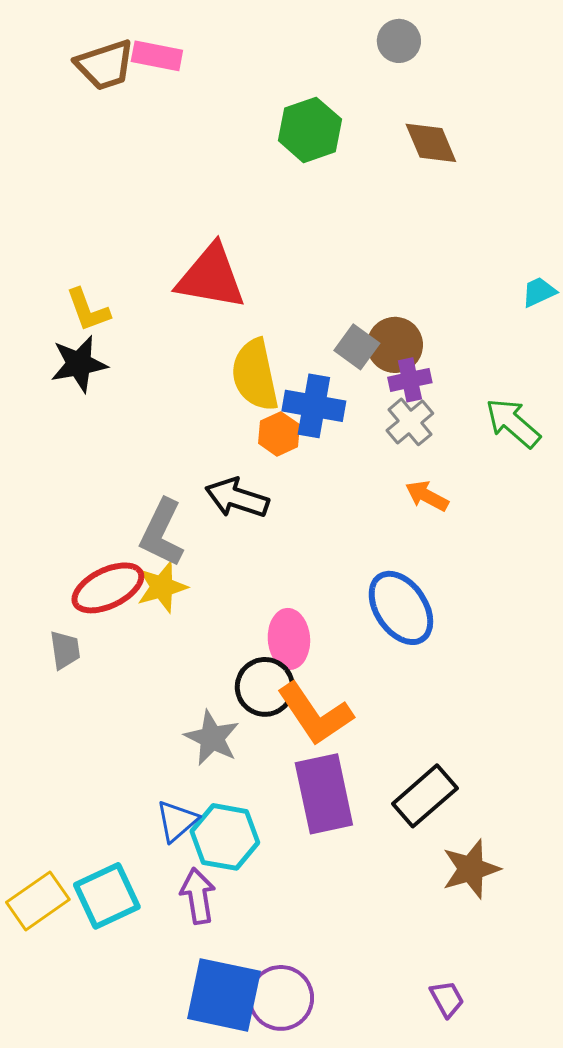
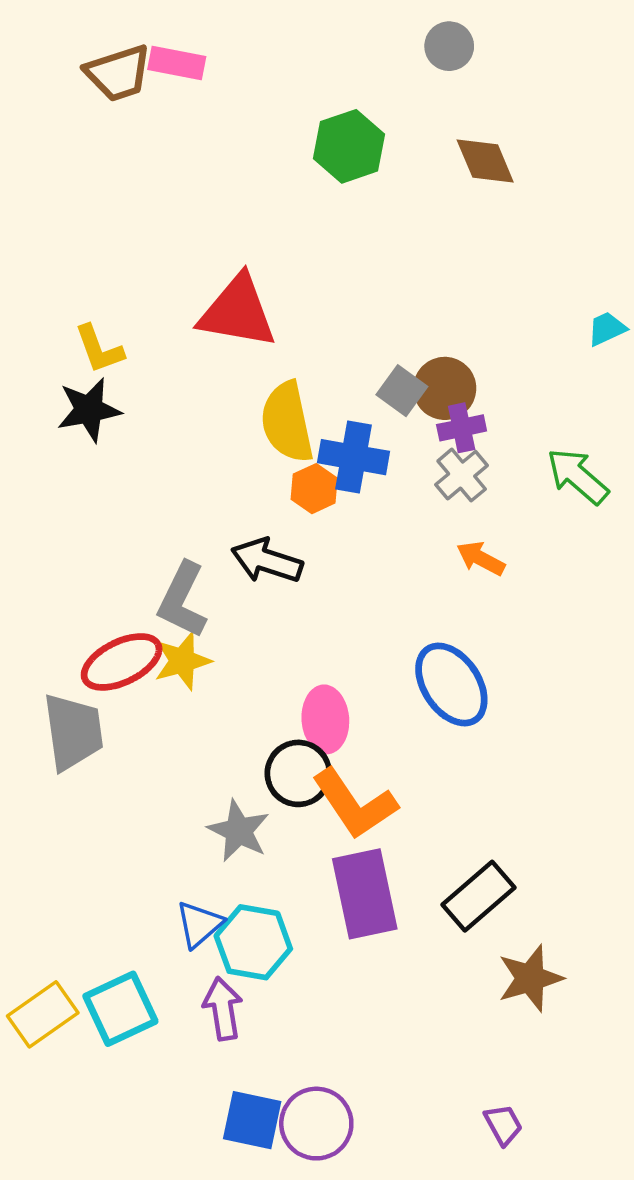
gray trapezoid: (65, 650) -> (73, 732), size x1.8
blue square: (224, 995) -> (252, 1120), size x0.7

